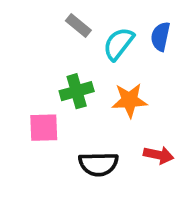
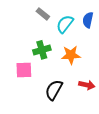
black semicircle: (98, 164) -> (54, 90), turned 120

